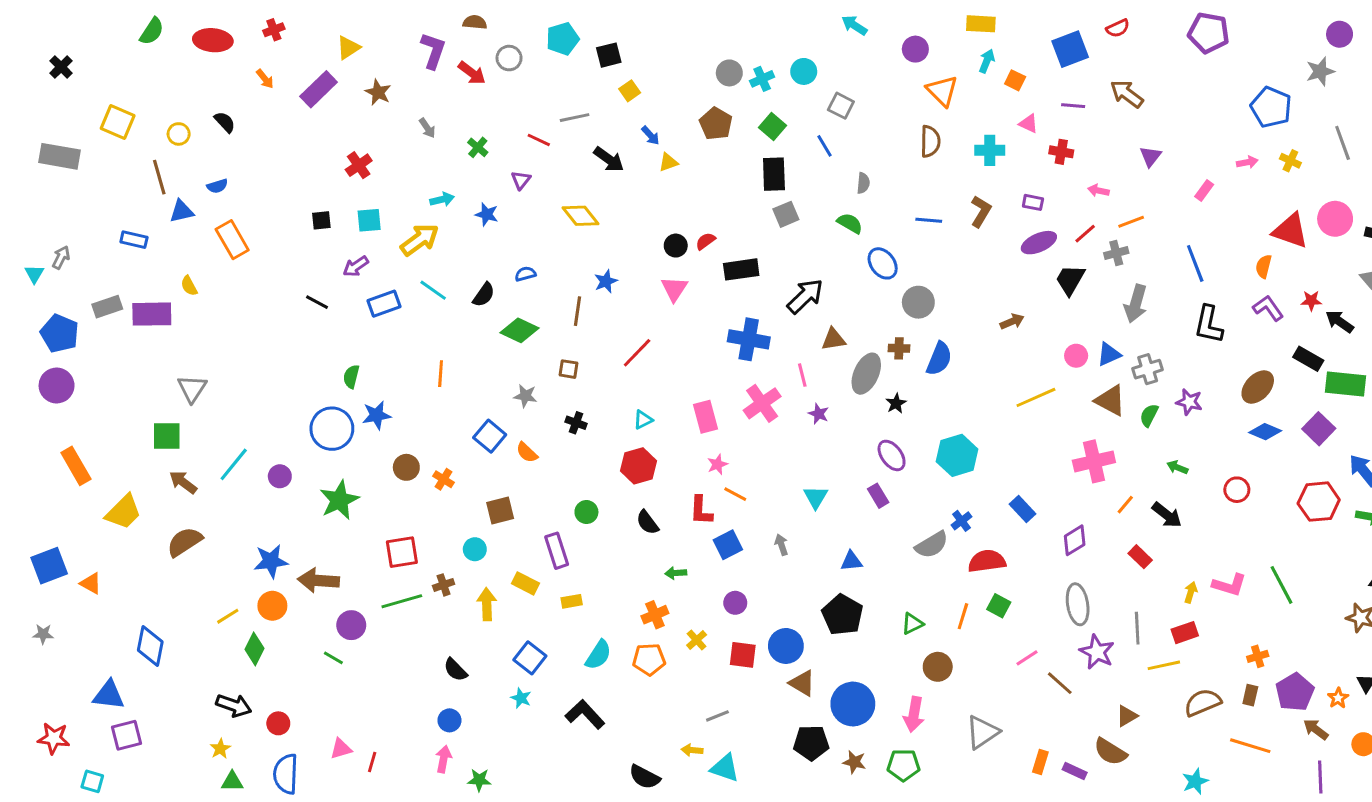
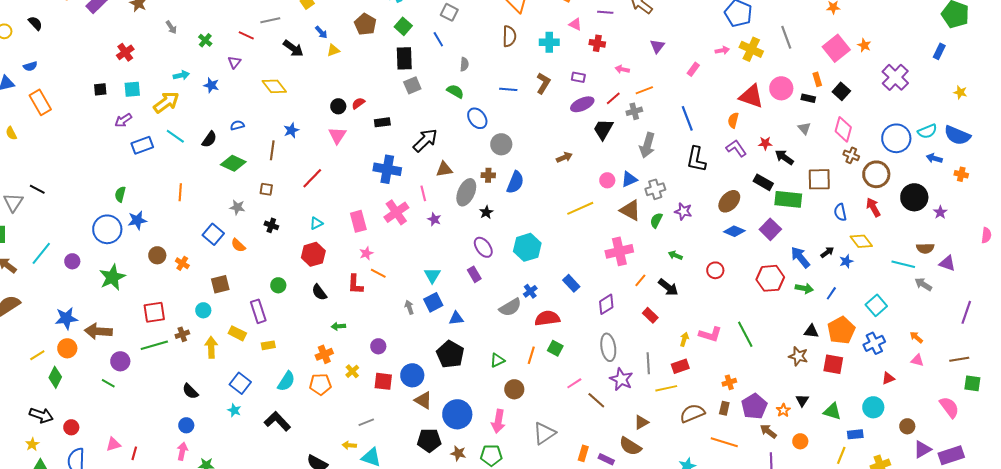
yellow cross: (1290, 161) -> (751, 49), size x1.6
black rectangle: (741, 269) -> (382, 122), size x0.7
black line: (317, 302) -> (37, 189), moved
blue square: (728, 545) -> (433, 302), moved

